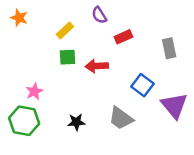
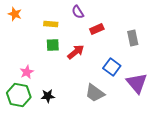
yellow rectangle: (65, 30) -> (51, 24), turned 48
red arrow: (97, 66) -> (76, 52), turned 144
black star: (76, 122) -> (48, 96), moved

